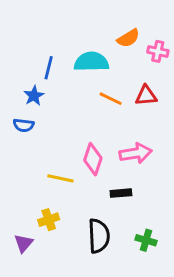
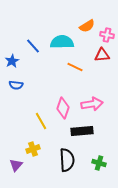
blue line: (49, 68) -> (33, 46), turned -56
blue star: (34, 96) -> (12, 61), moved
red triangle: (146, 96) -> (102, 55), moved
yellow line: (60, 178) -> (41, 121), turned 48
black rectangle: (121, 193) -> (82, 131), size x1.5

